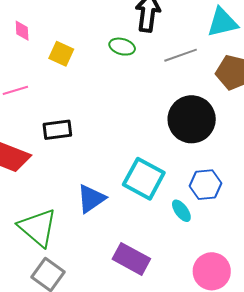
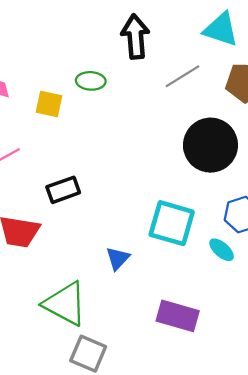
cyan triangle: (222, 22) -> (221, 29), turned 44
green ellipse: (122, 47) -> (91, 81), moved
blue triangle: (91, 199) -> (118, 258), size x0.7

